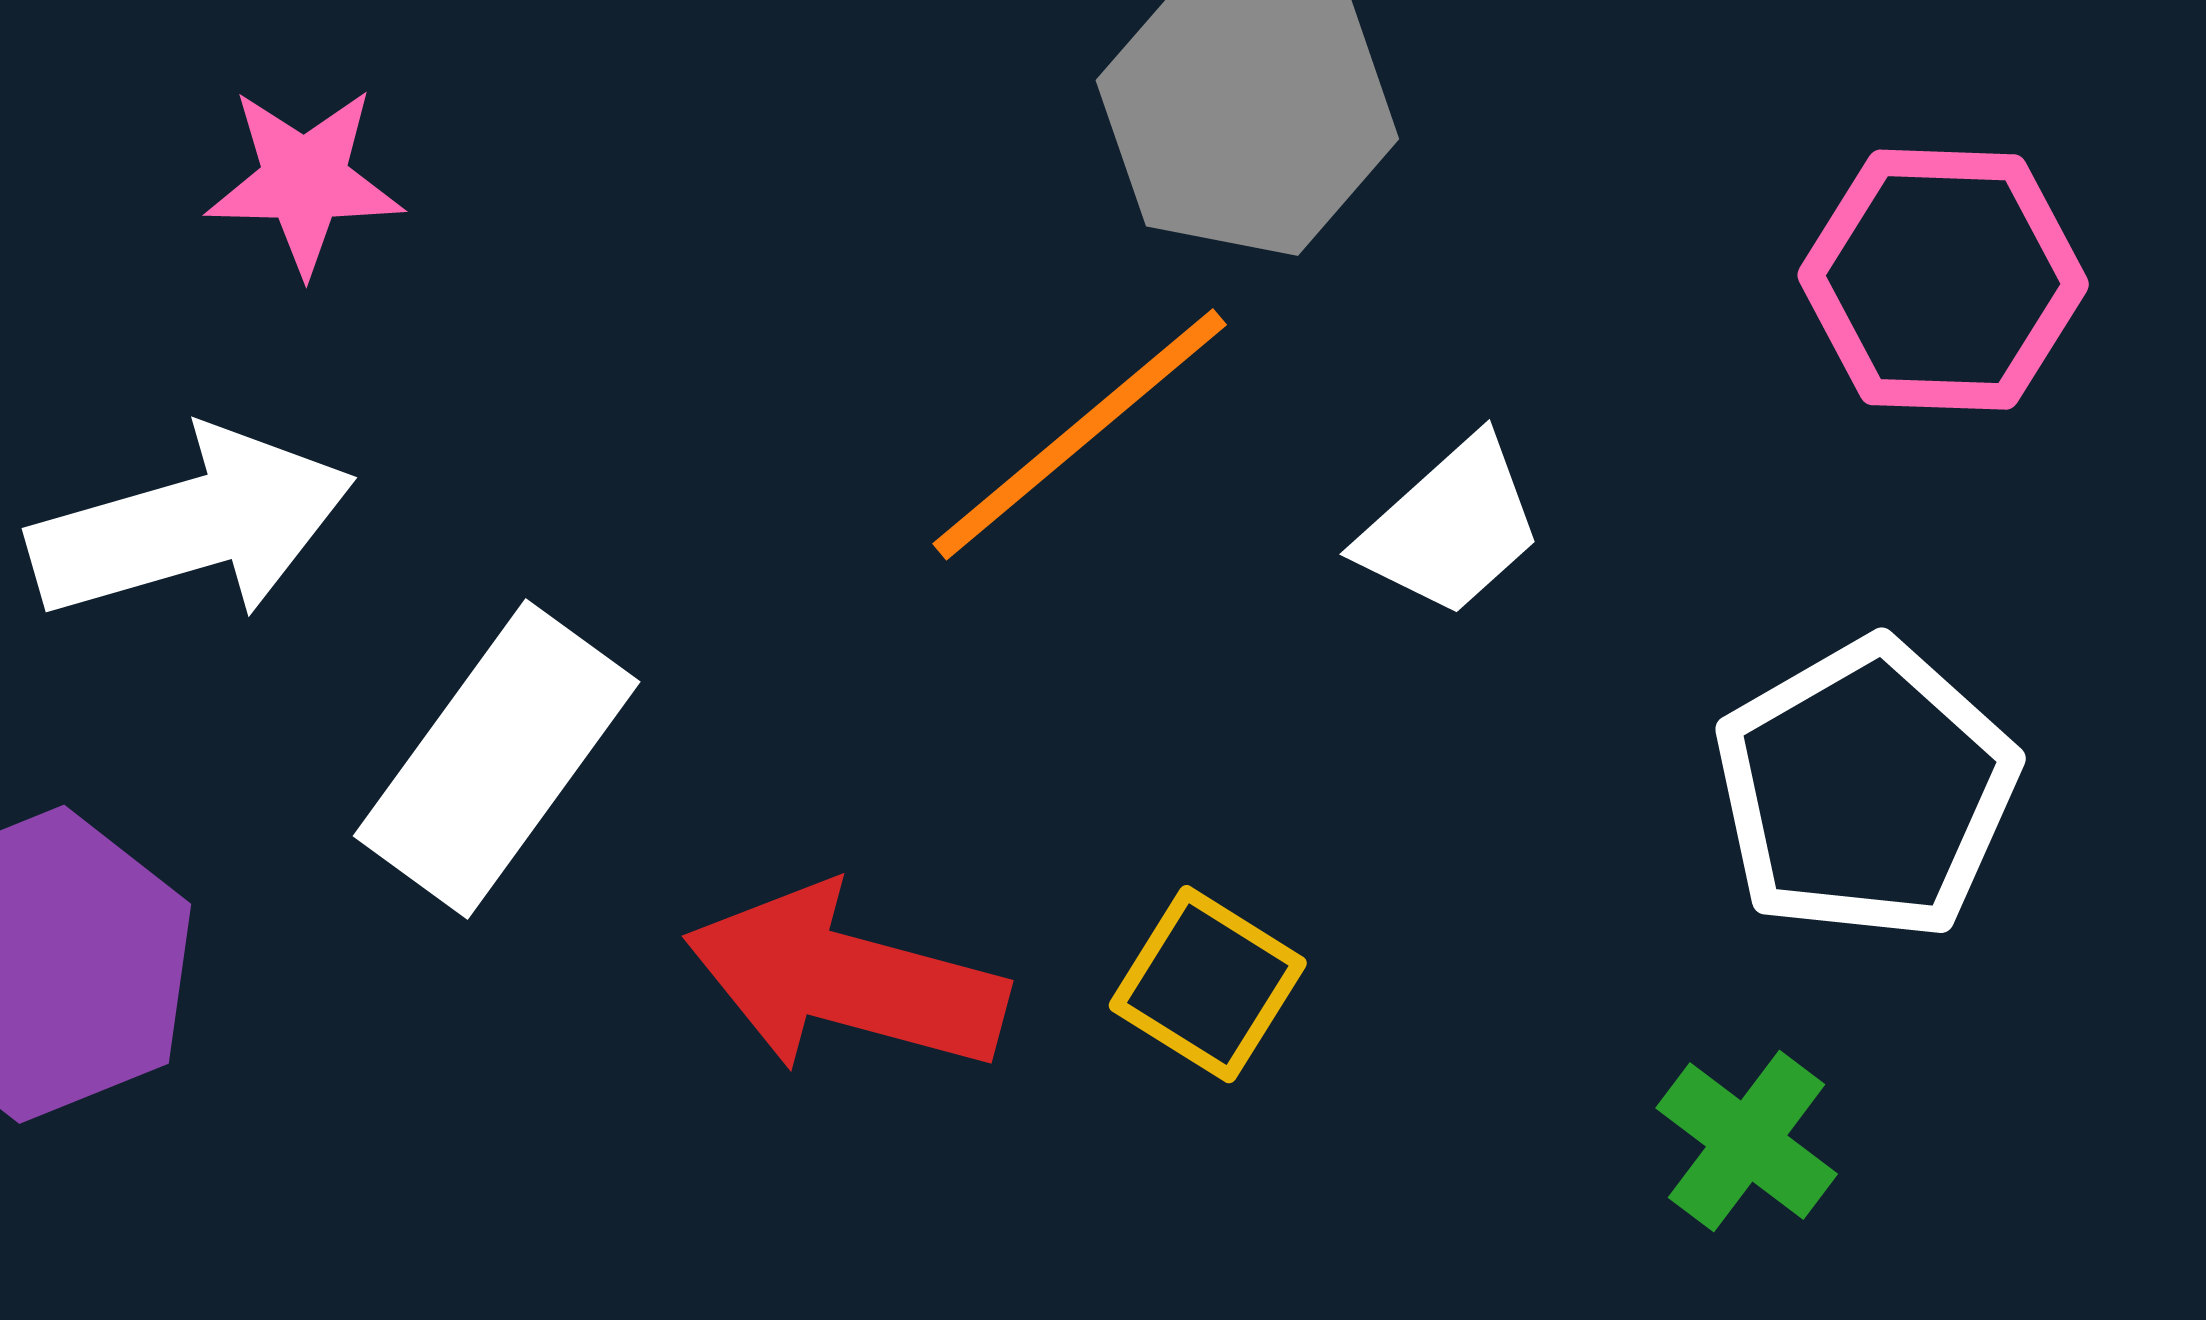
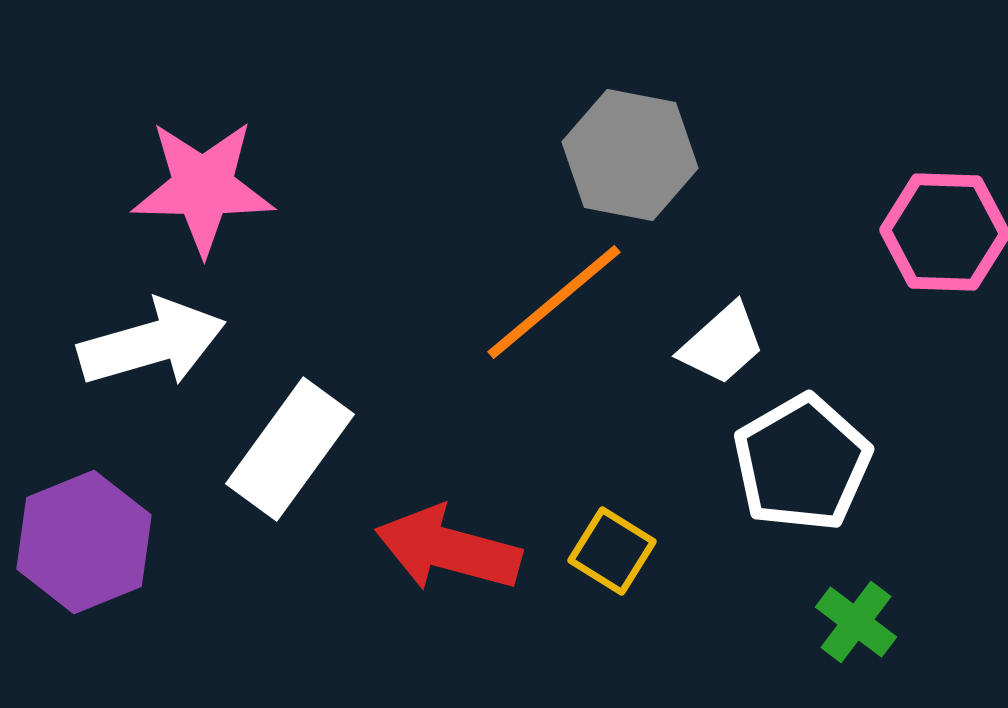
pink star: (305, 180) -> (203, 187), size x1.6
white pentagon: (1866, 790) -> (802, 463), moved

